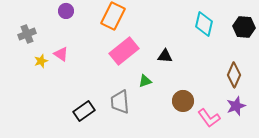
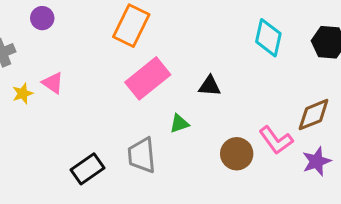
purple circle: (66, 11) -> (42, 18), moved
brown diamond: (234, 75) -> (314, 115), turned 45
pink L-shape: (209, 118) -> (276, 140), moved

